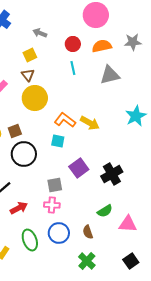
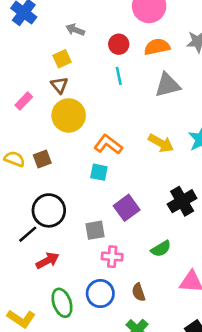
yellow arrow: (90, 123) -> (161, 143), moved
black circle: (24, 154) -> (49, 210), moved
black cross: (112, 174) -> (182, 201), moved
pink cross: (52, 205) -> (112, 257), moved
green semicircle: (105, 211) -> (161, 249), moved

